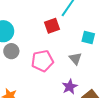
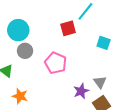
gray triangle: (75, 59) -> (100, 82), moved
pink pentagon: (42, 61) -> (56, 63), turned 30

